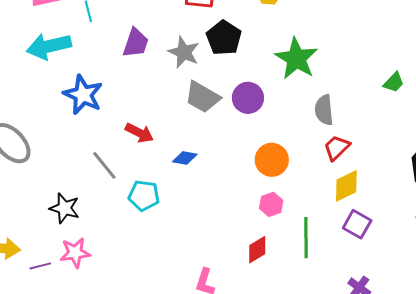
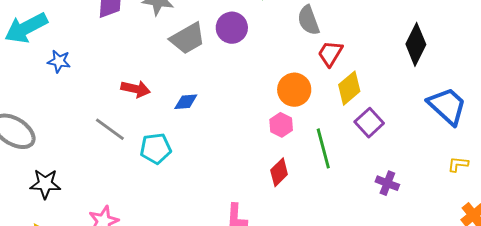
blue star: (83, 95) -> (59, 61), moved, size x0.6
gray trapezoid: (202, 97) -> (188, 38), turned -45
orange circle: (272, 160) -> (294, 90), moved
black star: (64, 208) -> (45, 184), moved
purple square: (357, 224) -> (369, 123), turned 32

